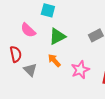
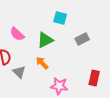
cyan square: (48, 10) -> (60, 18), moved
pink star: (80, 70) -> (59, 86), moved, turned 30

